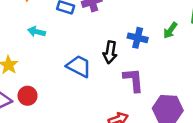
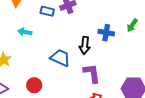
purple L-shape: (133, 80) -> (92, 73), moved
red circle: (28, 96) -> (34, 85), moved

